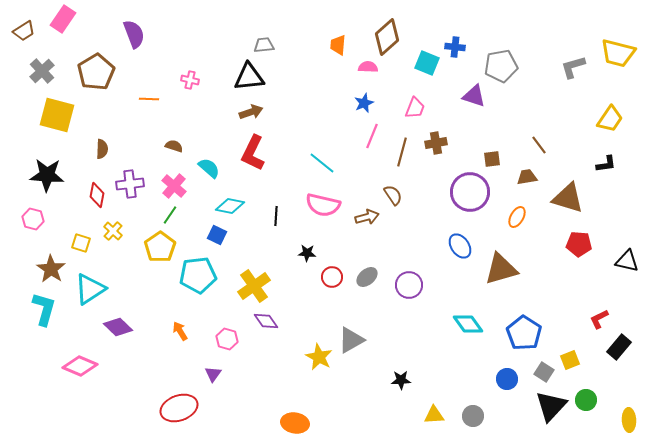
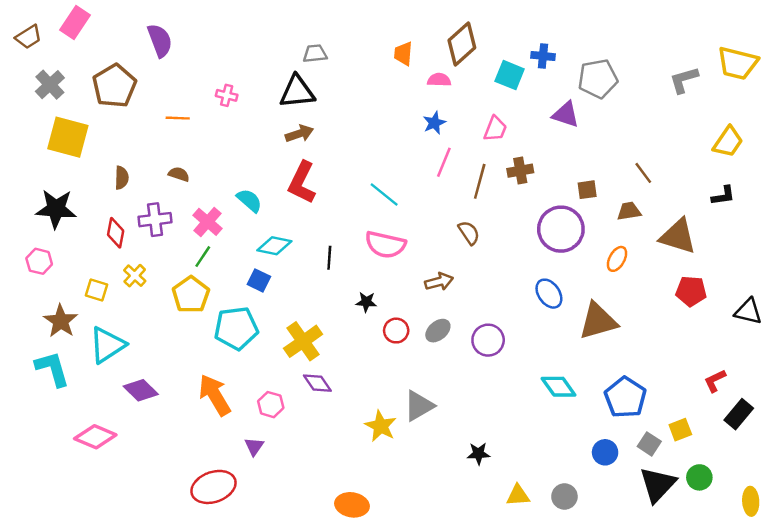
brown semicircle: (174, 146) -> (179, 174), moved
brown arrow: (367, 217) -> (439, 282), moved
cyan L-shape: (44, 309) -> (52, 369), turned -32
orange arrow: (180, 331) -> (215, 395), size x1.8

